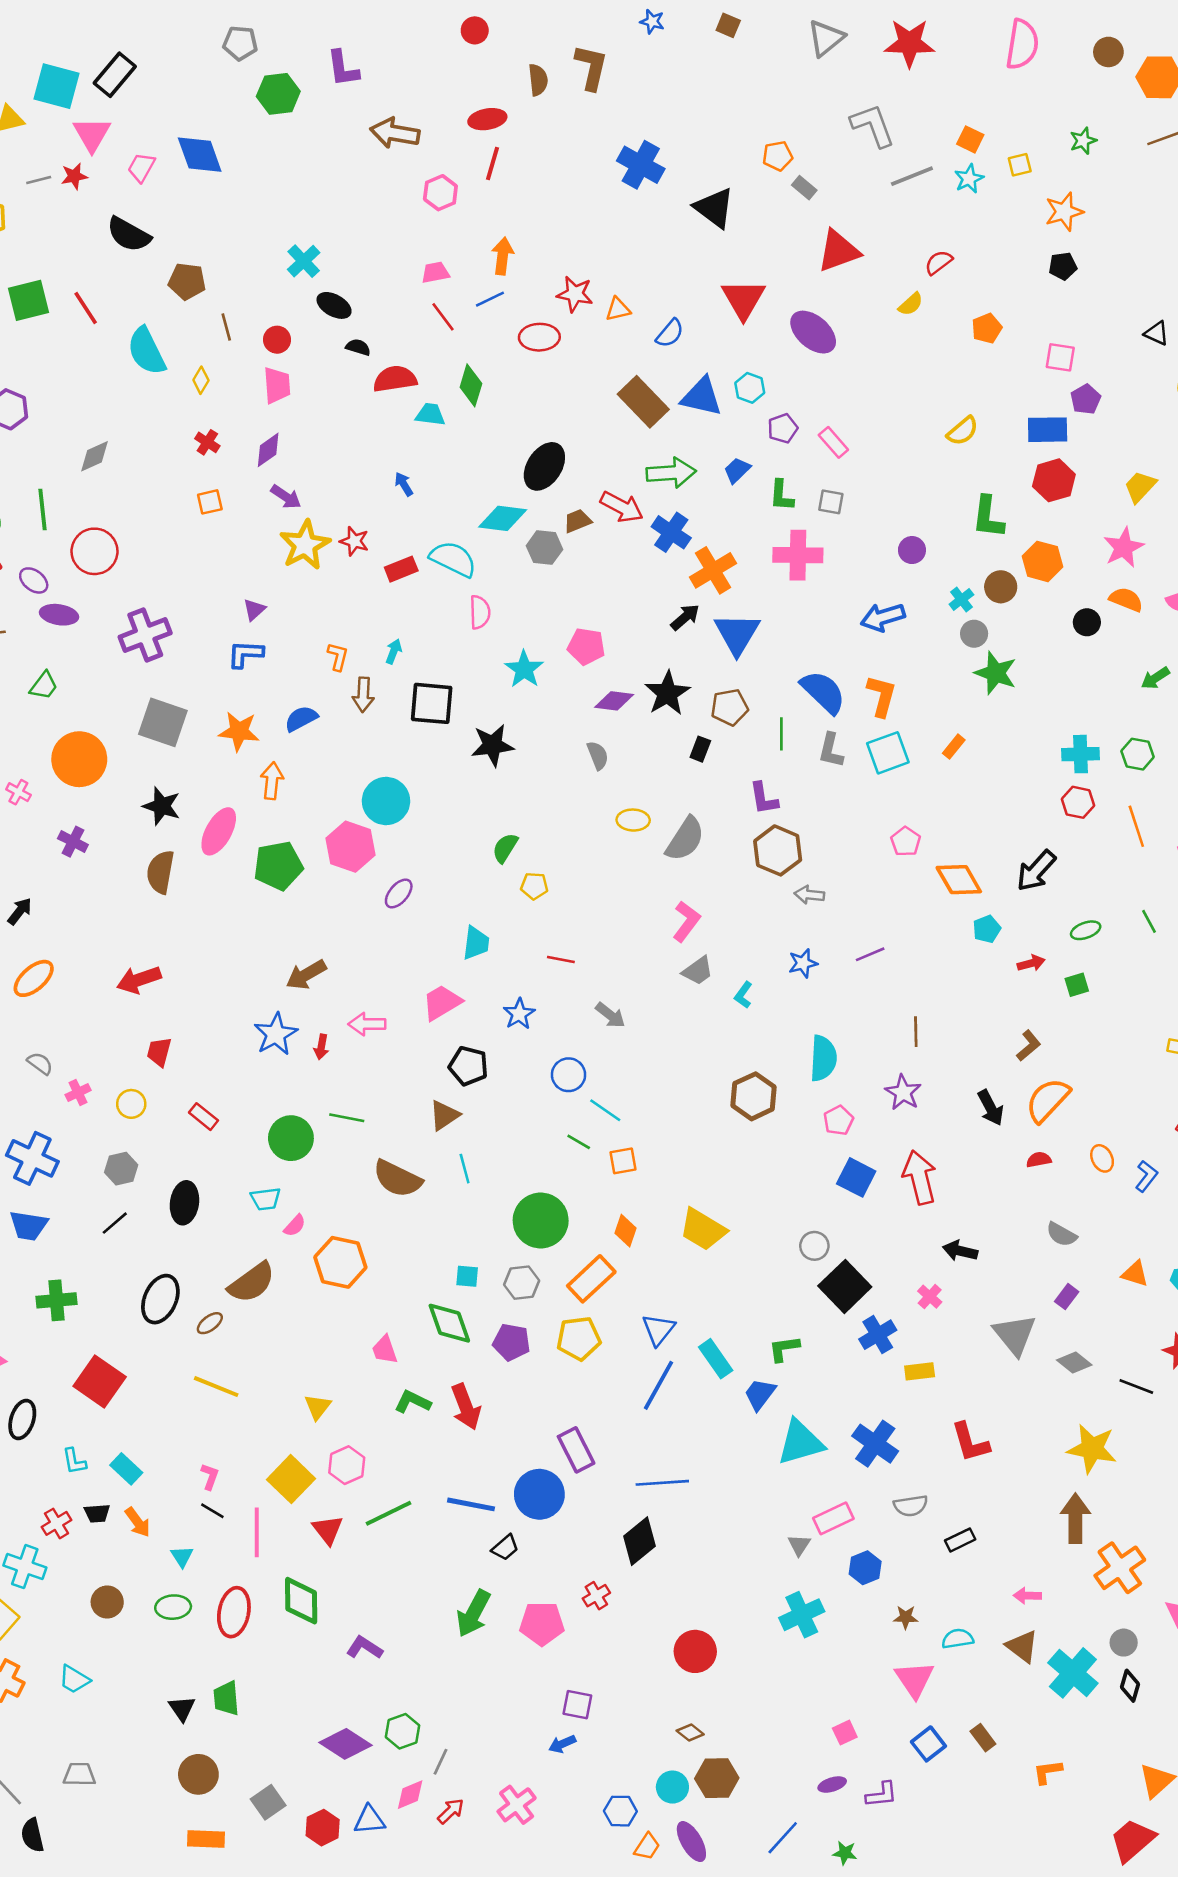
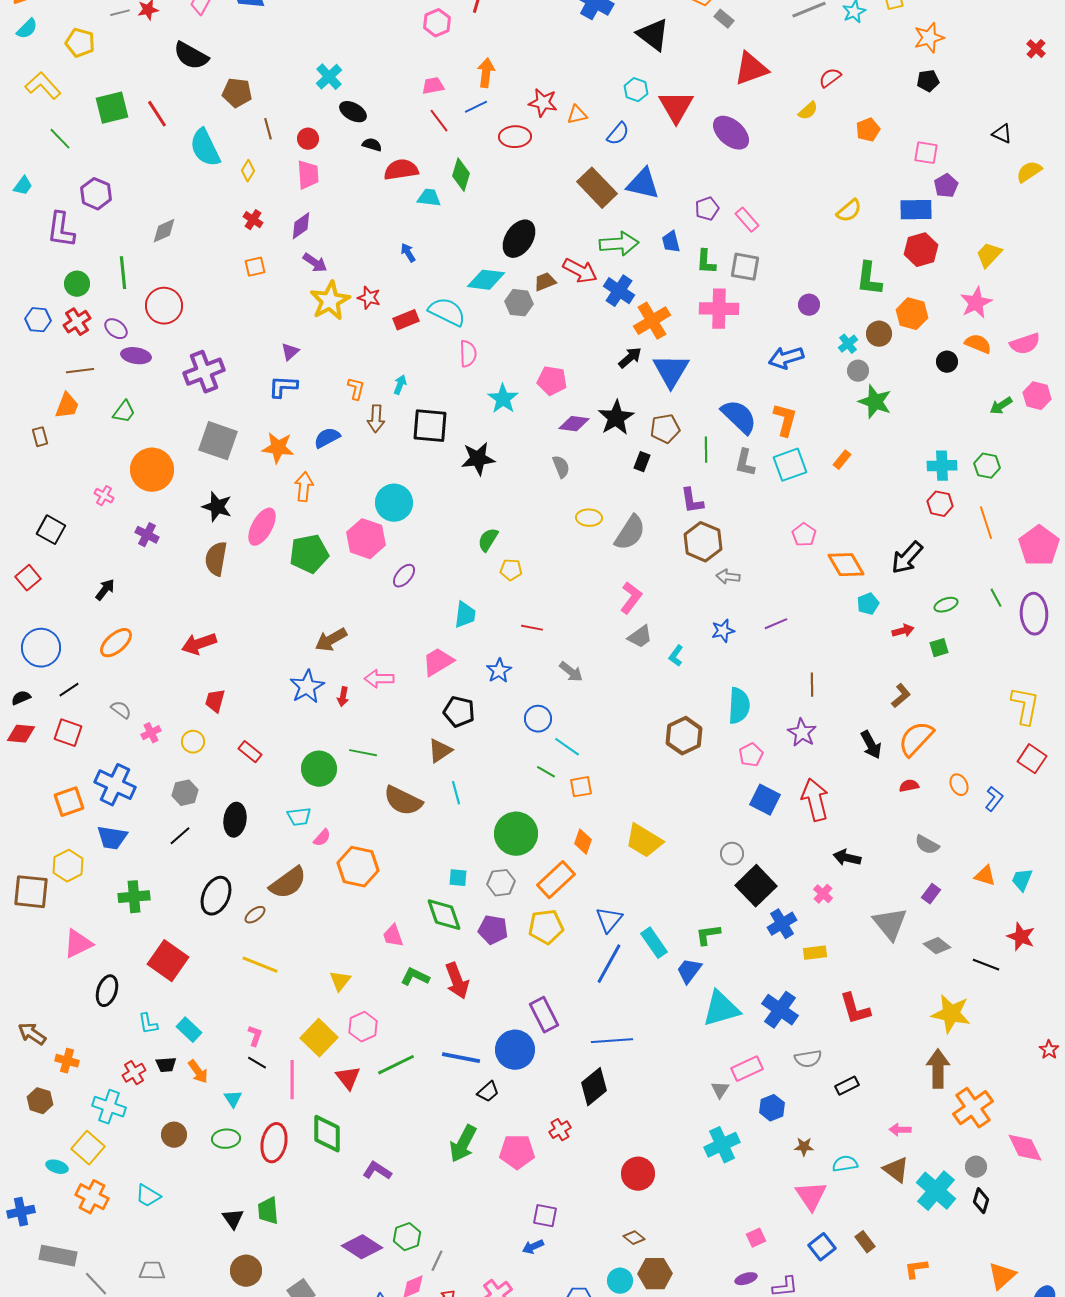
cyan hexagon: (750, 388) -> (636, 90), moved
blue trapezoid: (737, 470) -> (671, 242), turned -60
gray square: (831, 502) -> (745, 267), size x1.4

